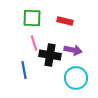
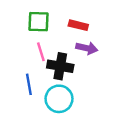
purple arrow: (73, 50) -> (87, 48), moved
cyan circle: (76, 78) -> (59, 99), moved

